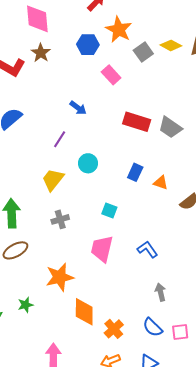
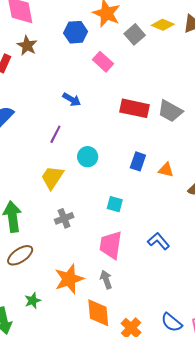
gray arrow: (161, 292) -> (106, 280), moved
green star: (26, 305) -> (33, 301), moved

